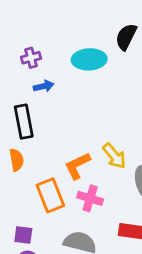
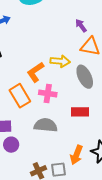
yellow arrow: (114, 156) -> (60, 61), turned -36

